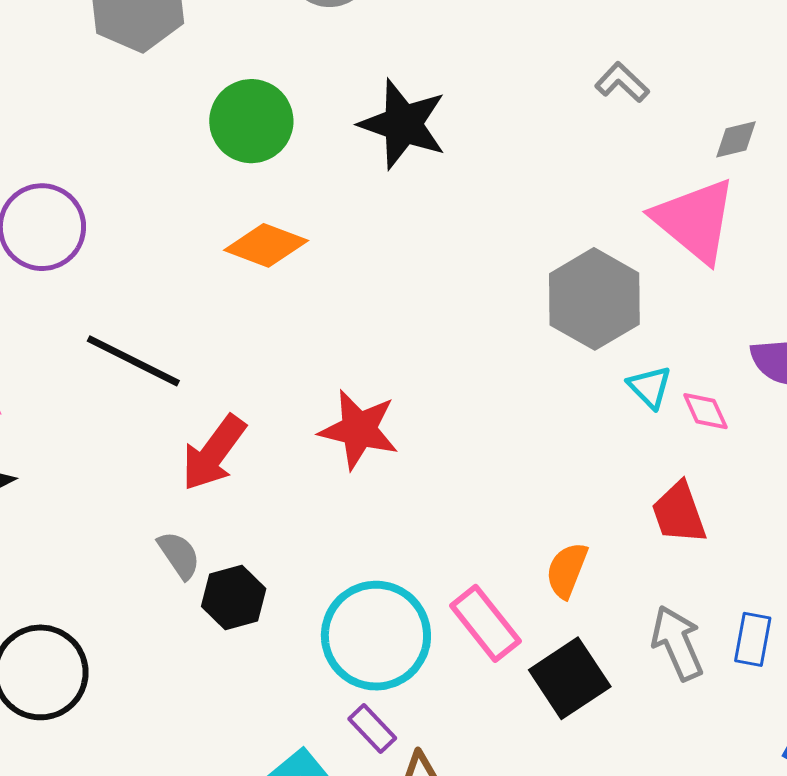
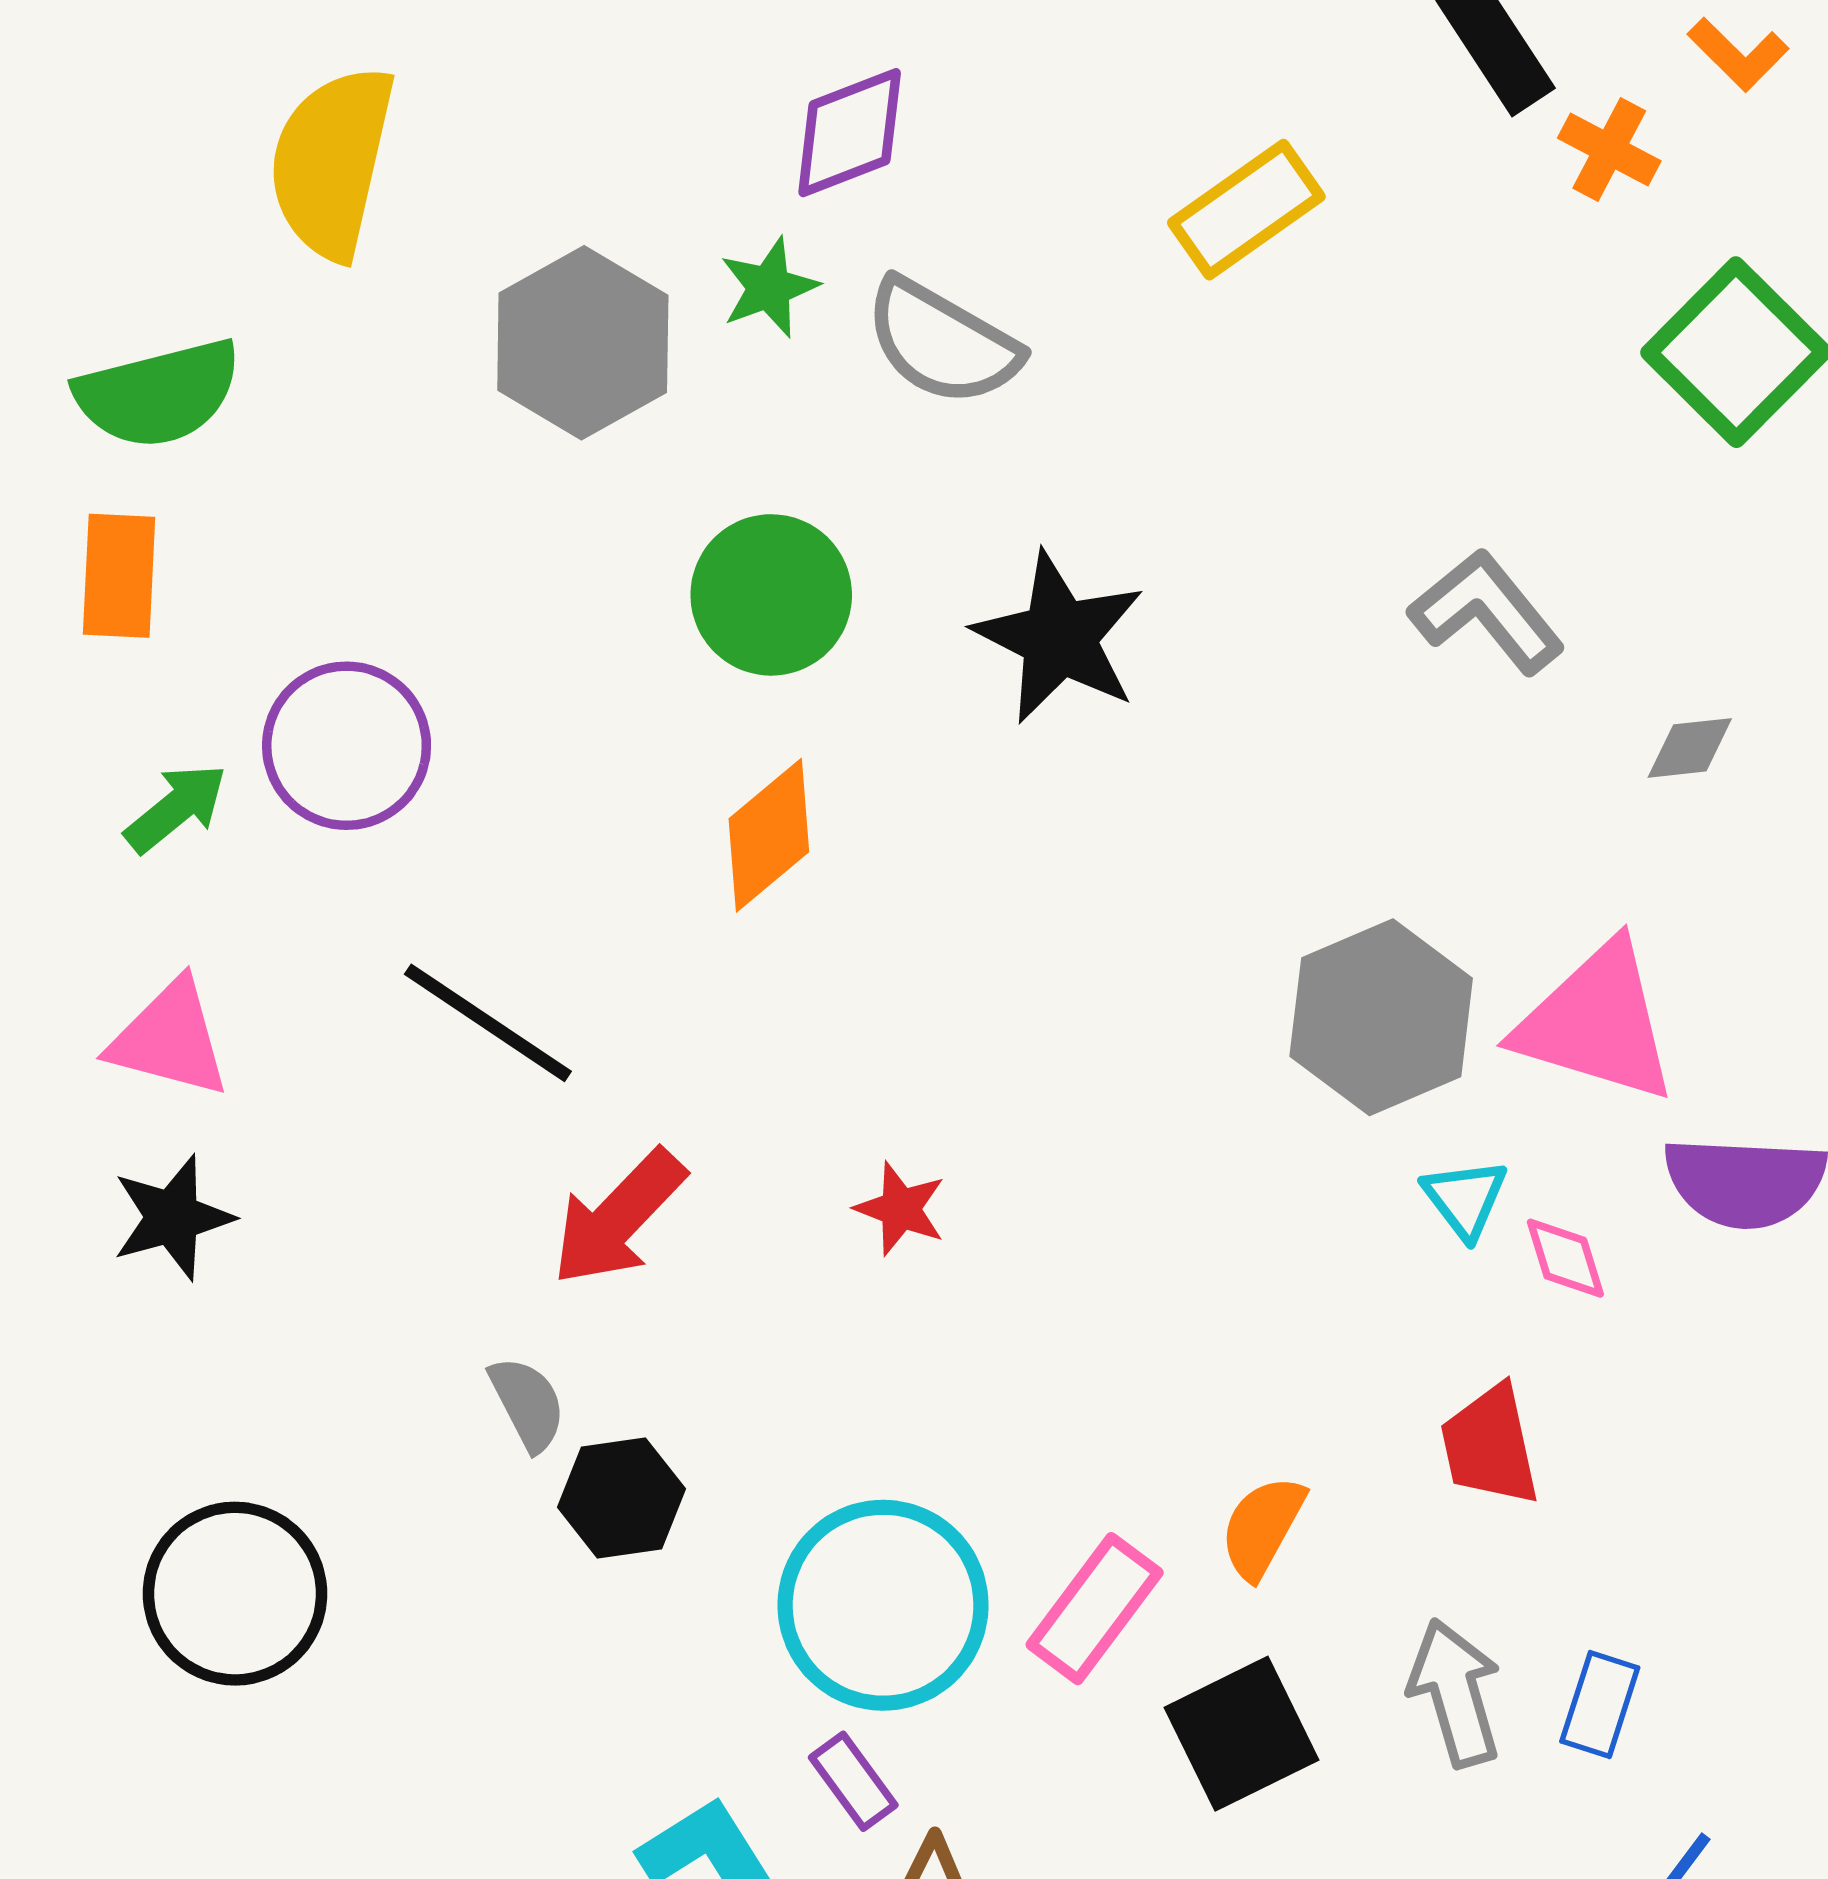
gray L-shape: (622, 82) -> (1487, 612), size x1.5
pink triangle: (695, 220) -> (1597, 1022), moved, turned -30
orange diamond: (266, 245) -> (769, 835), turned -68
red star: (359, 430) -> (900, 1209), size x0.6
pink rectangle: (485, 623) -> (1095, 1609), turned 68

